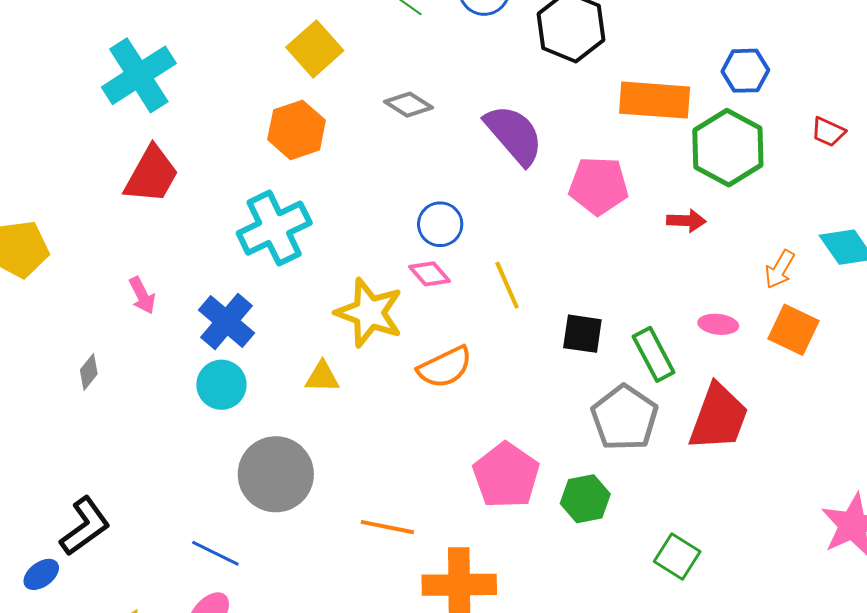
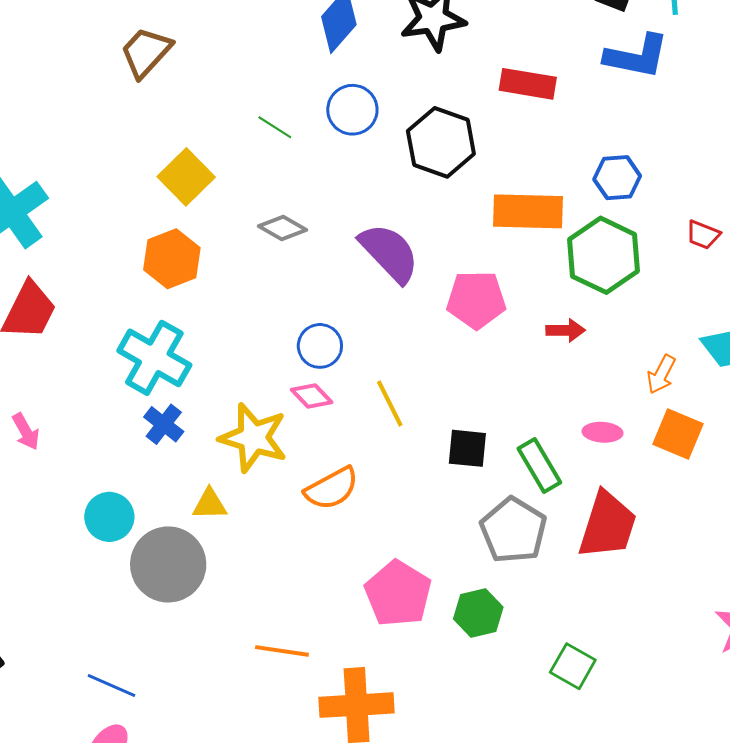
cyan cross: (274, 228) -> (154, 358), turned -32
blue cross: (227, 321) -> (164, 424), moved, size x0.7
gray circle: (276, 474) -> (168, 564), moved

